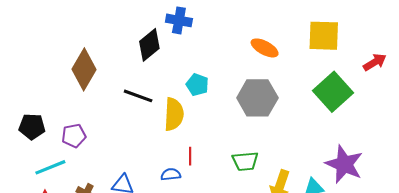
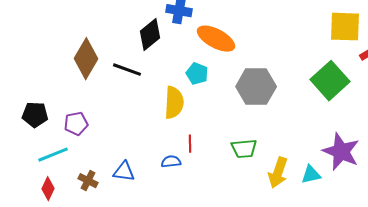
yellow square: (324, 36) -> (345, 27), moved
orange ellipse: (265, 48) -> (216, 39), moved, size x1.4
black line: (138, 96) -> (127, 70), moved

